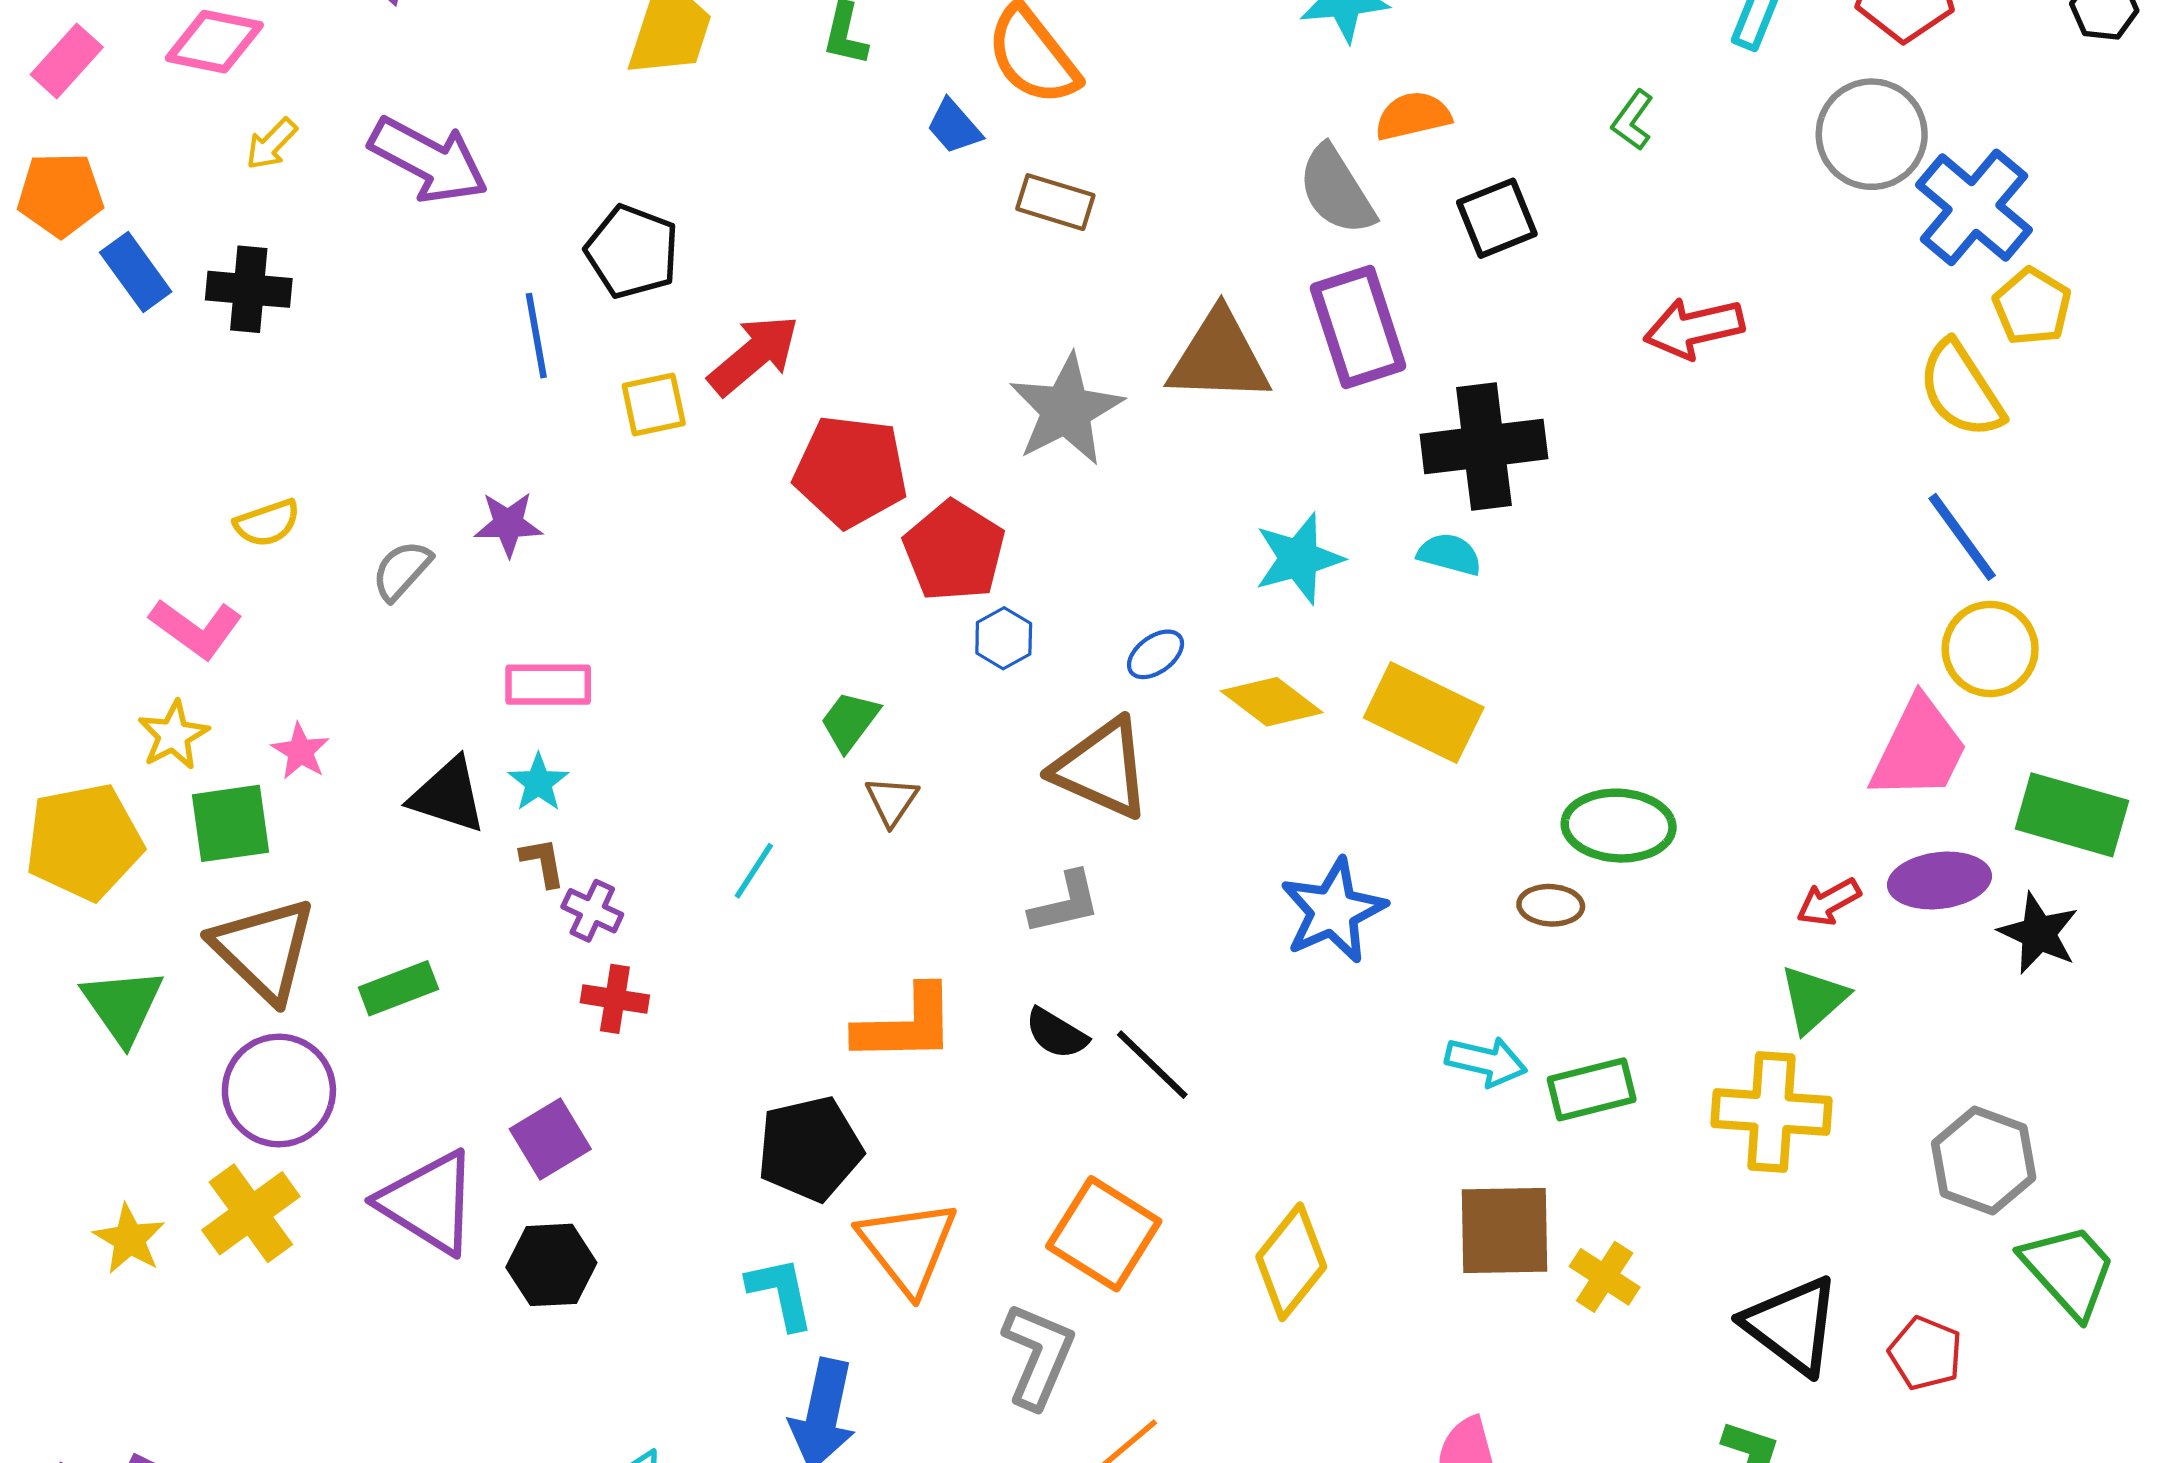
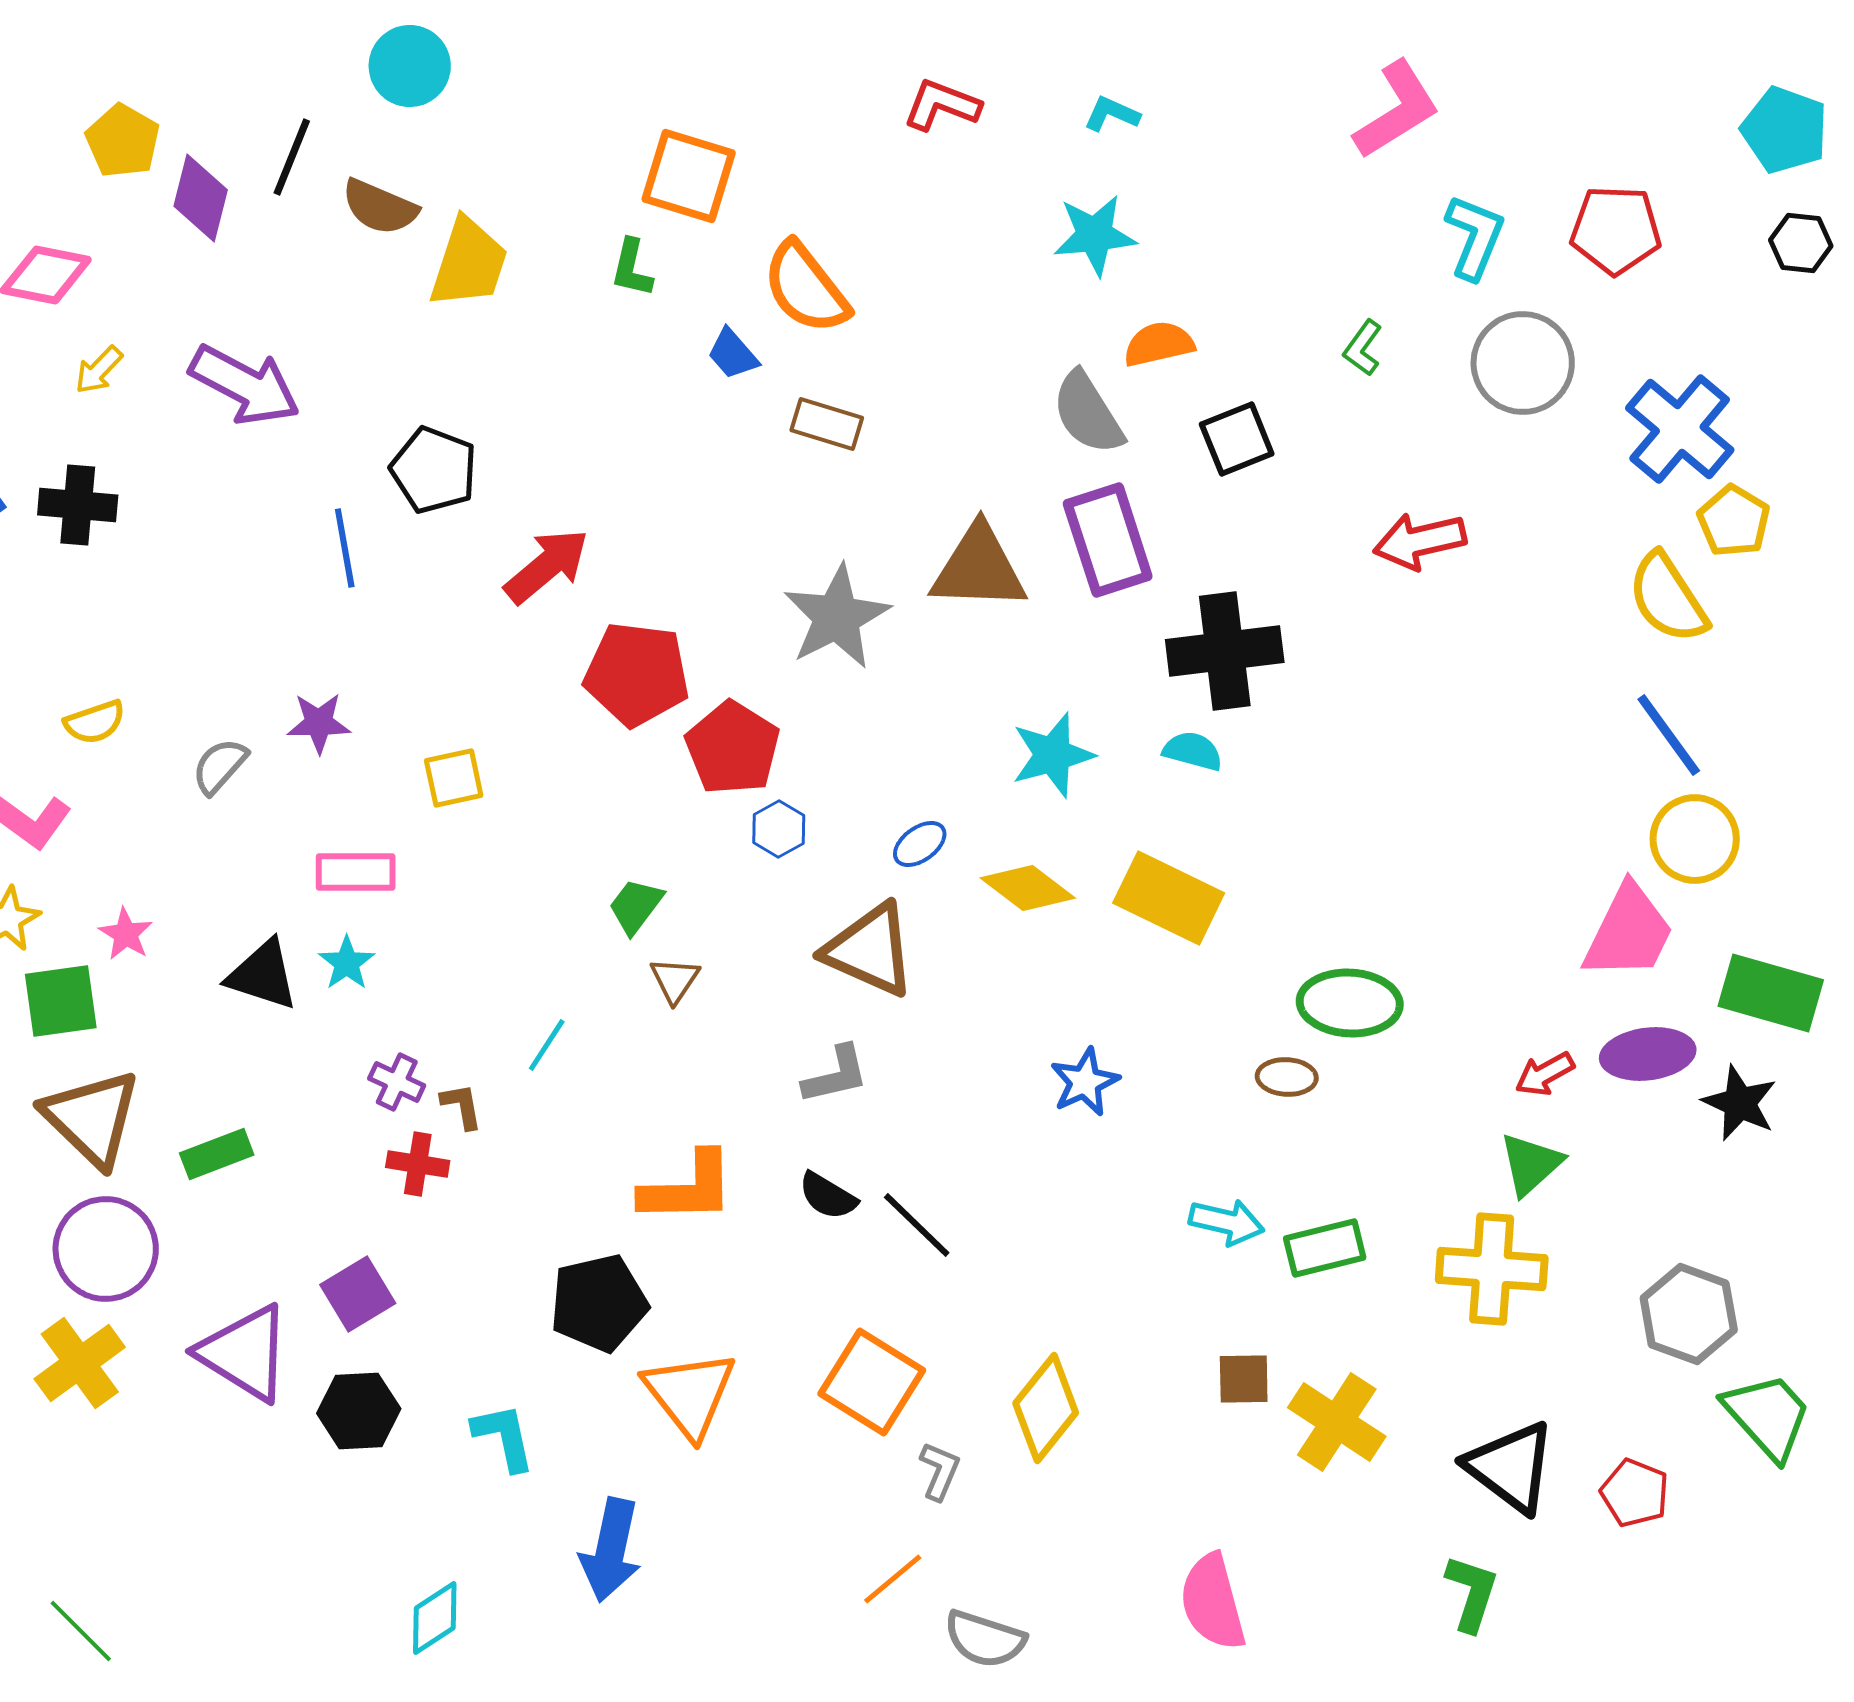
gray circle: (1872, 134) -> (1523, 363), moved
yellow square: (654, 405) -> (454, 778), moved
brown L-shape: (543, 862) -> (462, 1106), moved
blue star: (1333, 911) -> (1085, 1082), size x0.7
brown square: (1504, 1230) -> (1244, 1379), size x0.6
yellow cross: (1605, 1277) -> (1337, 1422), size x1.5
cyan L-shape: (781, 1293) -> (504, 1437), moved
gray L-shape: (1038, 1355) -> (940, 1471), moved, size x0.6

